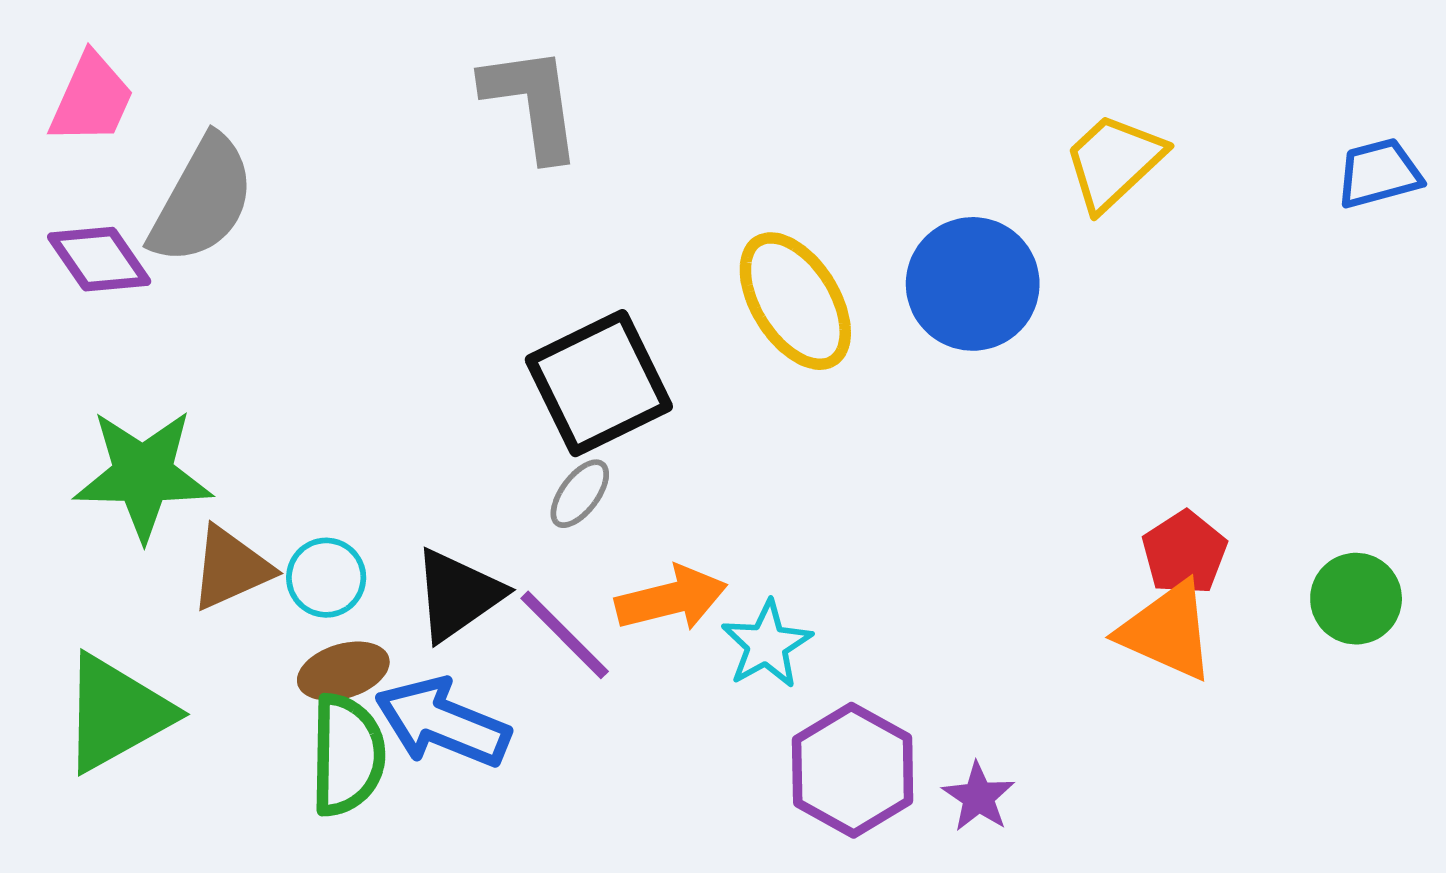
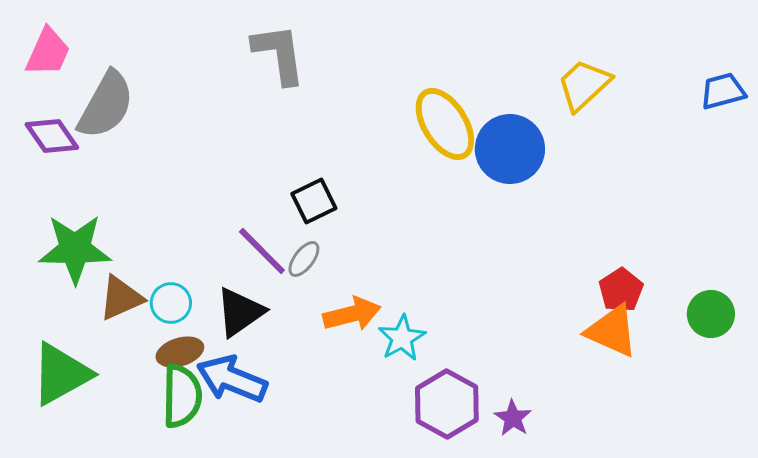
yellow ellipse: (795, 301) -> (445, 124), moved
black square: (599, 383) -> (314, 201), size x0.6
purple line: (565, 635) -> (262, 251), moved

